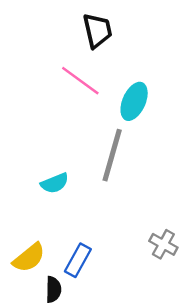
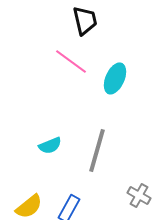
gray line: (112, 155) -> (97, 150), moved

